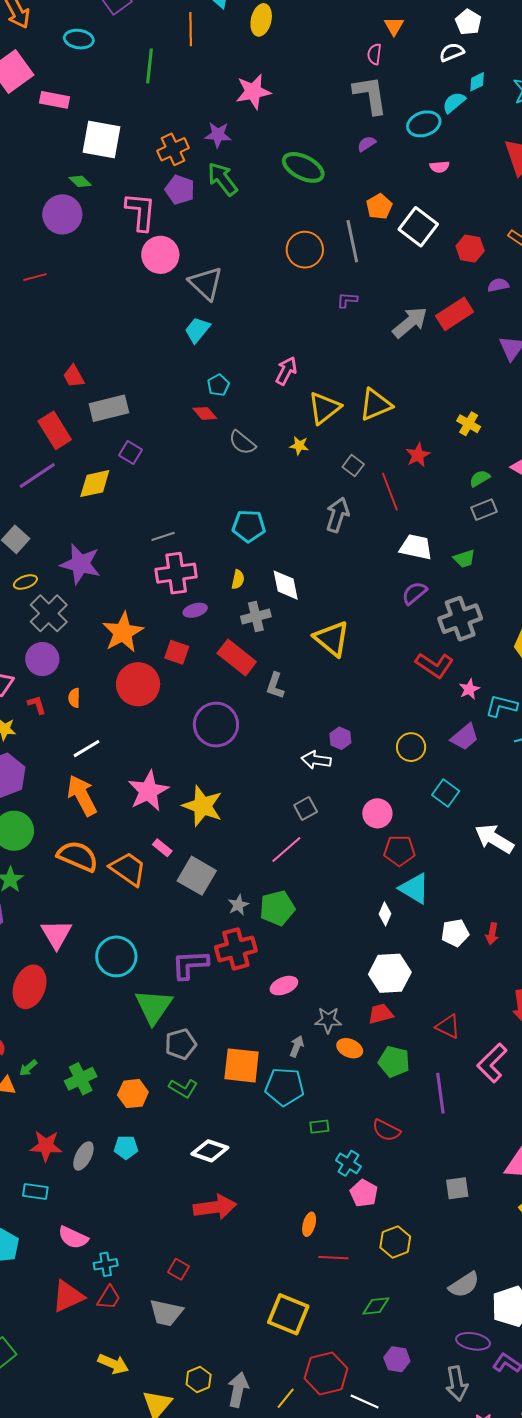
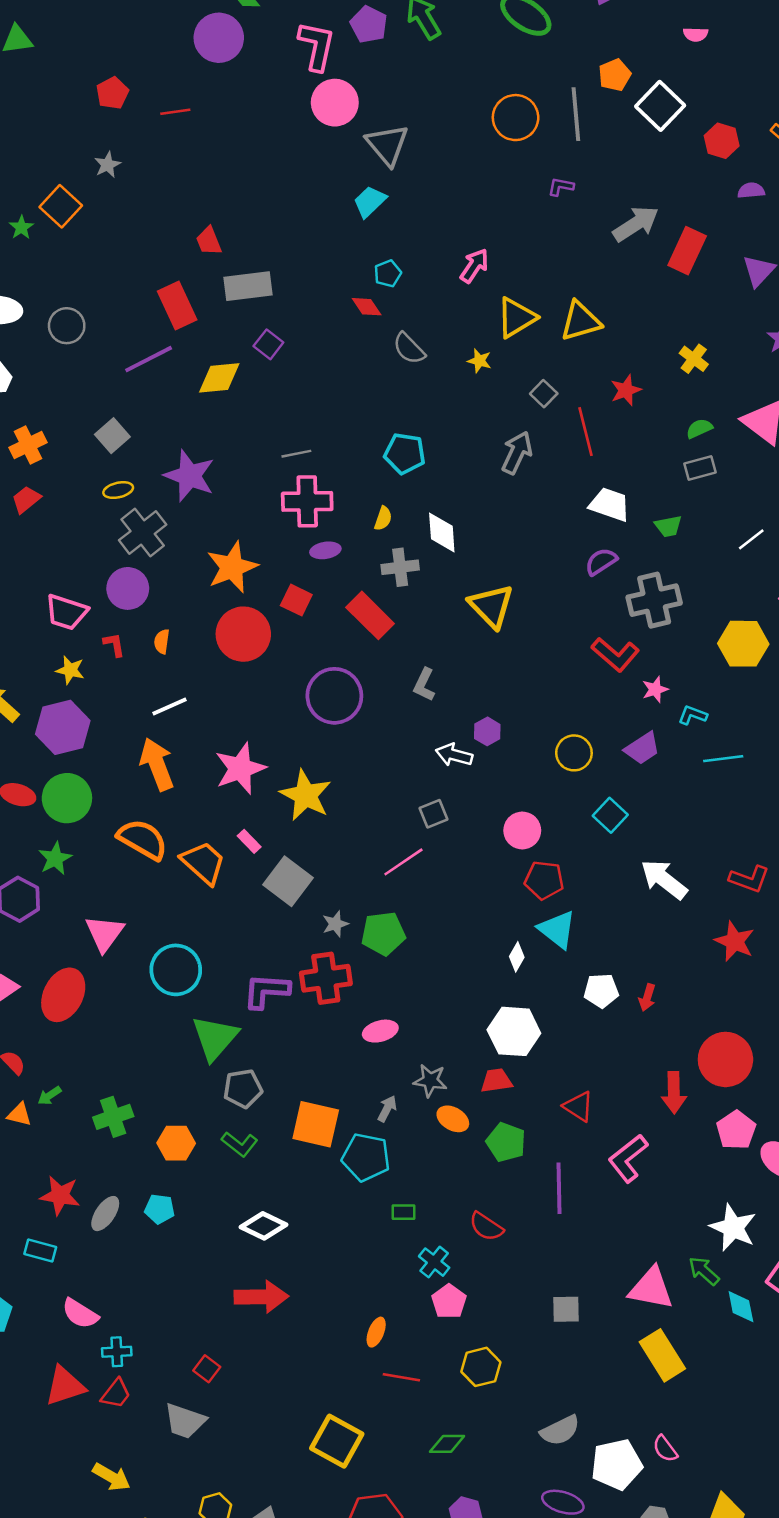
red rectangle: (455, 314) -> (687, 251), moved, turned -39
gray L-shape: (275, 686) -> (424, 685), moved
cyan L-shape: (501, 706) -> (693, 715), size x0.7

